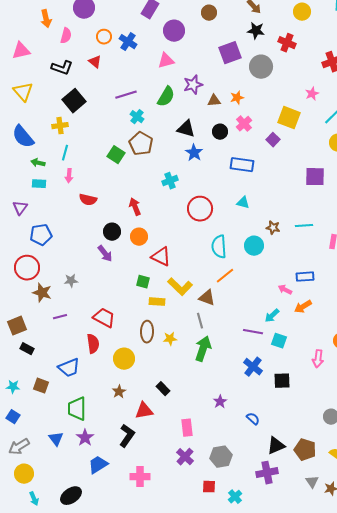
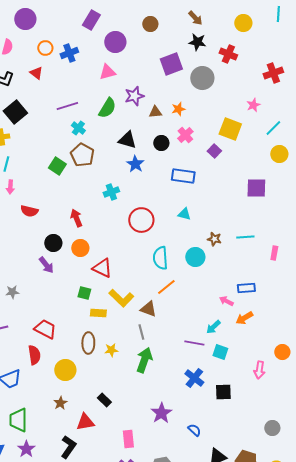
blue cross: (128, 42) -> (69, 53), turned 36
purple star: (220, 402) -> (161, 413), size x1.5

